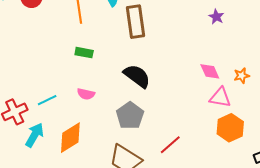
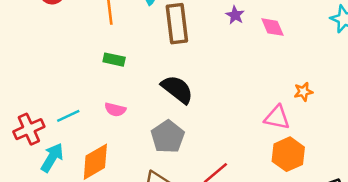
purple star: (216, 17) -> (235, 15), moved
pink diamond: (210, 71) -> (272, 27), moved

